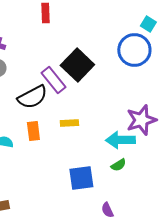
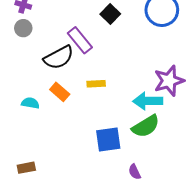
black square: (77, 65) -> (110, 14), moved, size x0.6
orange rectangle: (33, 131) -> (60, 92), turned -42
green semicircle: (118, 165) -> (146, 126), size x1.8

